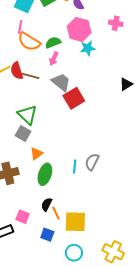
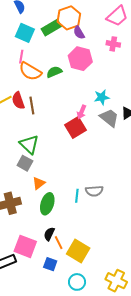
pink cross: (116, 23) -> (113, 44), moved
cyan star: (88, 48) -> (102, 97), moved
pink arrow: (54, 59) -> (82, 112), moved
brown line: (30, 76) -> (32, 106), turned 66
gray trapezoid: (61, 82) -> (109, 118), moved
gray semicircle: (92, 162) -> (94, 191), turned -120
pink square: (23, 217) -> (25, 246), size x1.6
yellow square: (75, 222) -> (78, 251), turned 30

